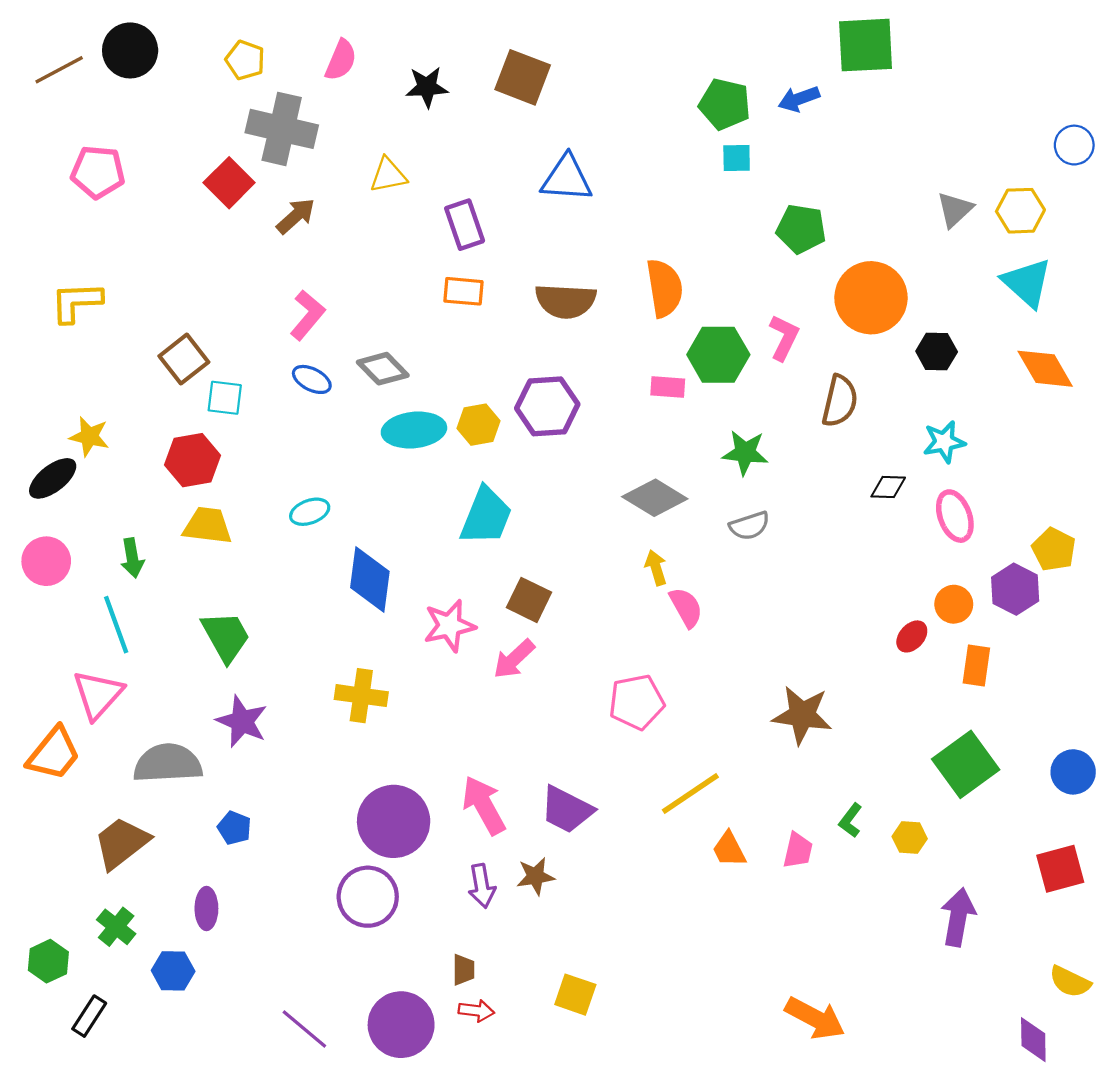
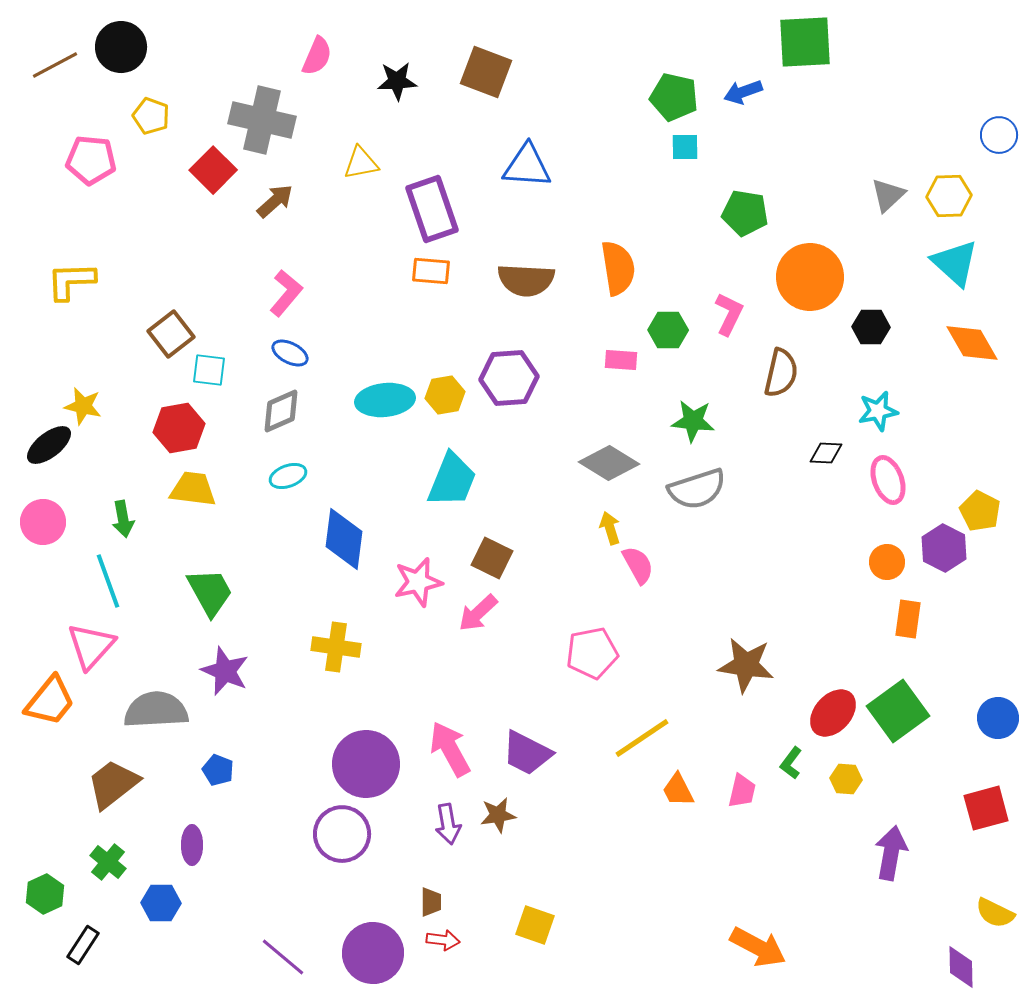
yellow pentagon: (245, 60) -> (151, 116), moved
purple rectangle: (465, 225) -> (432, 209), size x1.4
green hexagon: (718, 355) -> (668, 330), size x0.7
gray diamond: (383, 369) -> (281, 411), moved, turned -69
gray semicircle: (749, 526) -> (697, 489), size x1.5
red ellipse: (912, 636) -> (833, 713), moved, size x1.6

